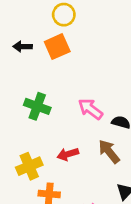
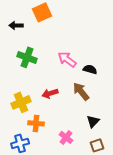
black arrow: (23, 47) -> (16, 25), moved

